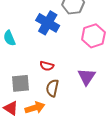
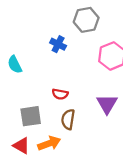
blue cross: (48, 23) -> (58, 44), size x0.6

